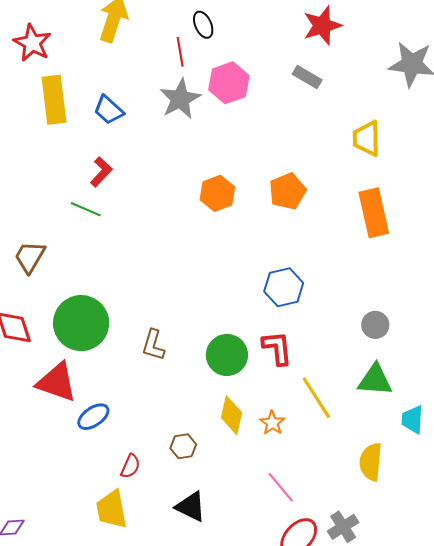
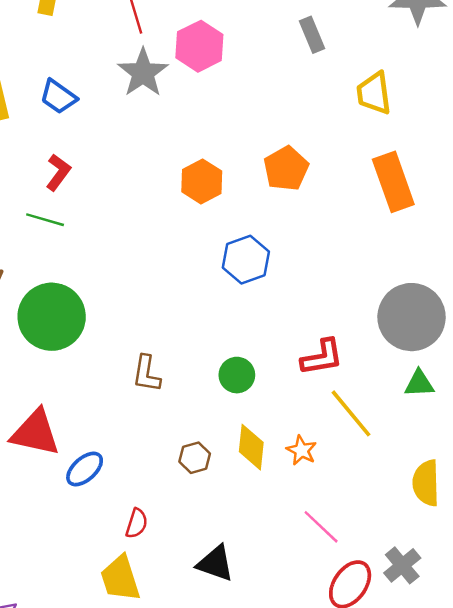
gray rectangle: (307, 77) -> (312, 35), moved, turned 44
blue hexagon: (284, 287) -> (246, 260), moved
green circle: (81, 323) -> (52, 317), moved
gray circle: (375, 325) -> (412, 317), size x2.0
red L-shape: (277, 348) -> (322, 357), moved, turned 93
green circle: (227, 355) -> (237, 375), size x0.7
green triangle: (375, 380) -> (419, 384), size x0.7
brown hexagon: (183, 446) -> (195, 458), moved

